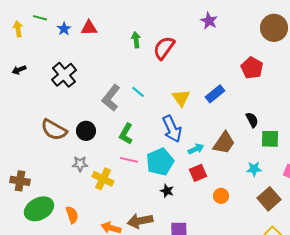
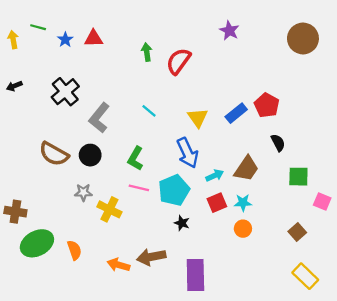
red pentagon: (252, 68) -> (267, 105), moved
gray L-shape: (111, 98) -> (99, 118), moved
green square: (270, 139) -> (298, 177), moved
cyan star: (254, 169) -> (243, 203), moved
brown square: (269, 199) -> (297, 232), size x0.7

